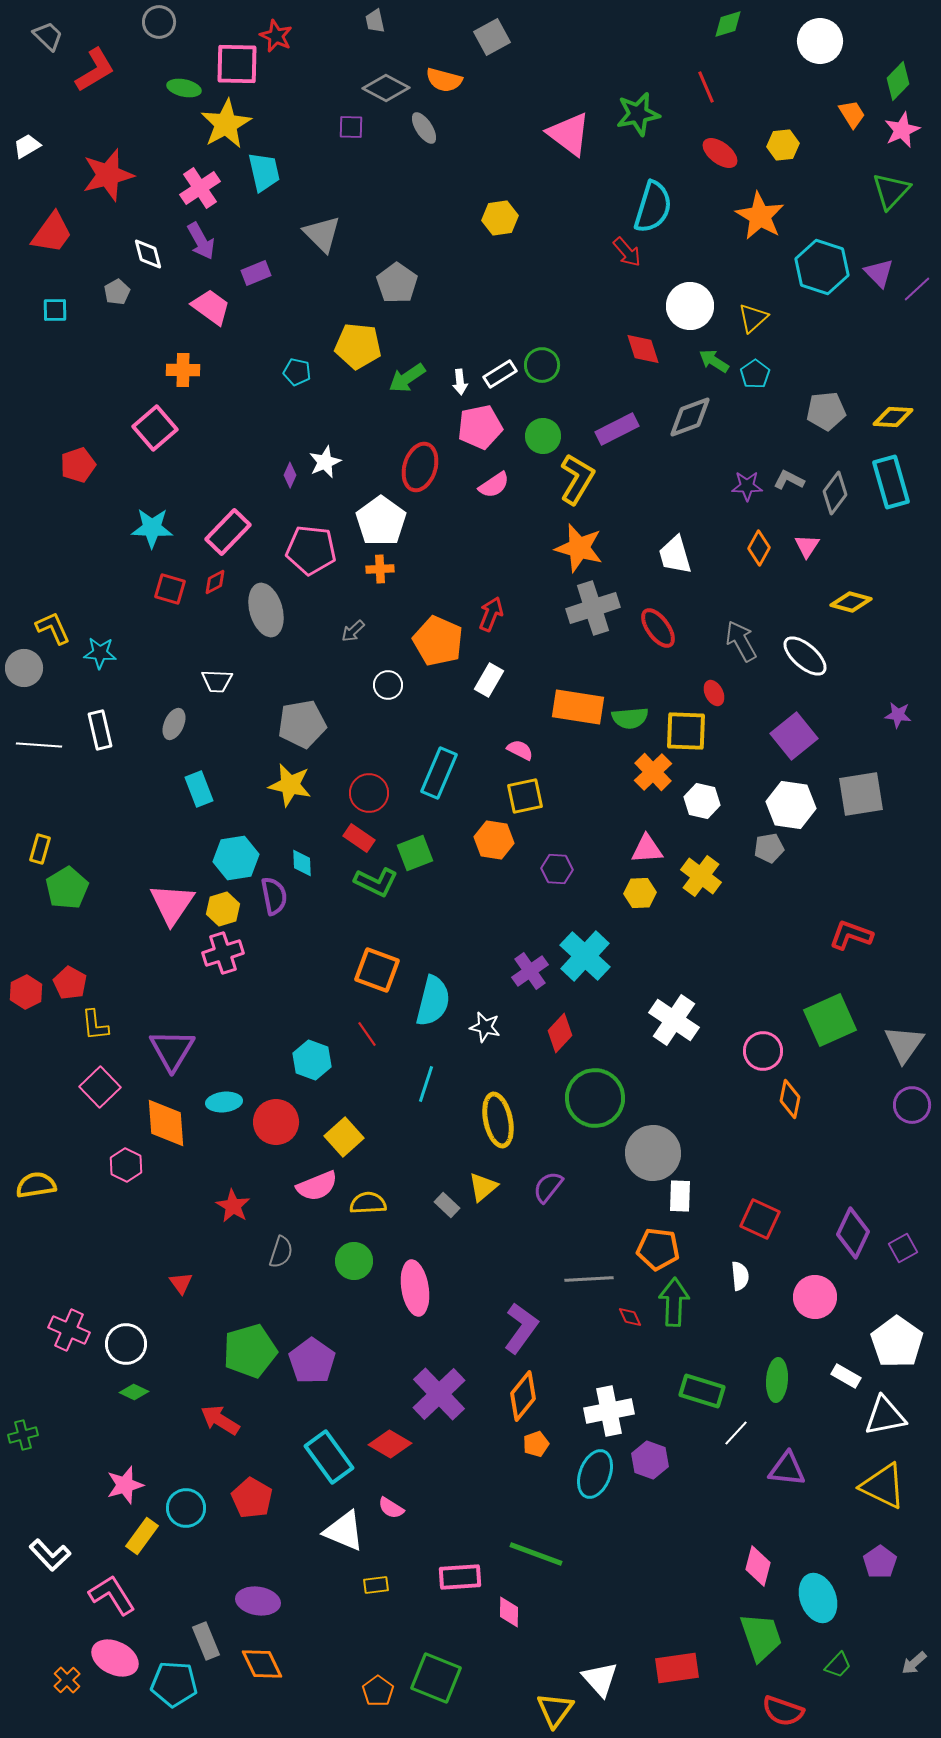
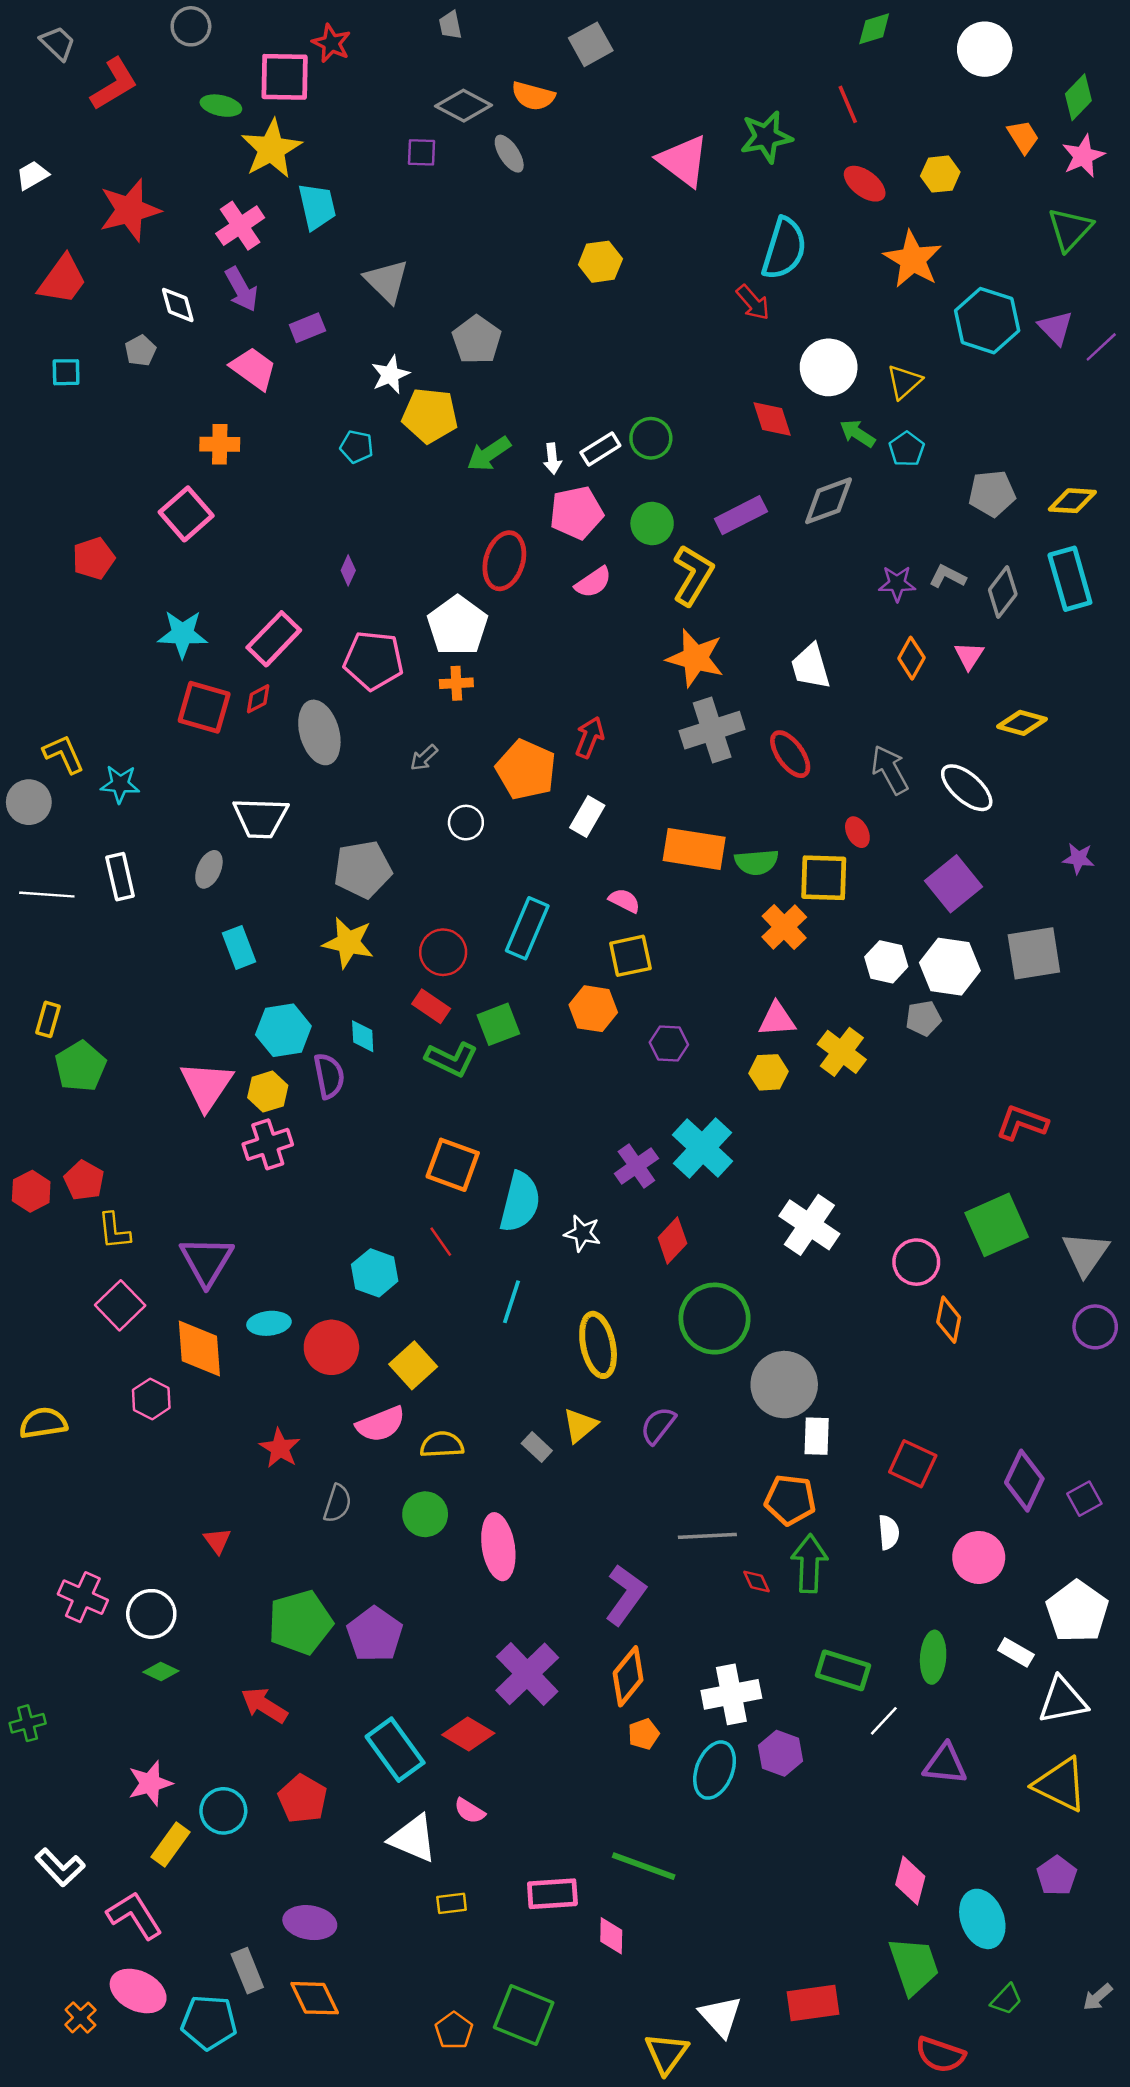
white star: (325, 462) -> (390, 375), moved
red square: (170, 589) -> (204, 707), size x1.4
white trapezoid: (217, 681) -> (261, 818), size x1.5
white hexagon: (702, 801) -> (886, 962), moved

